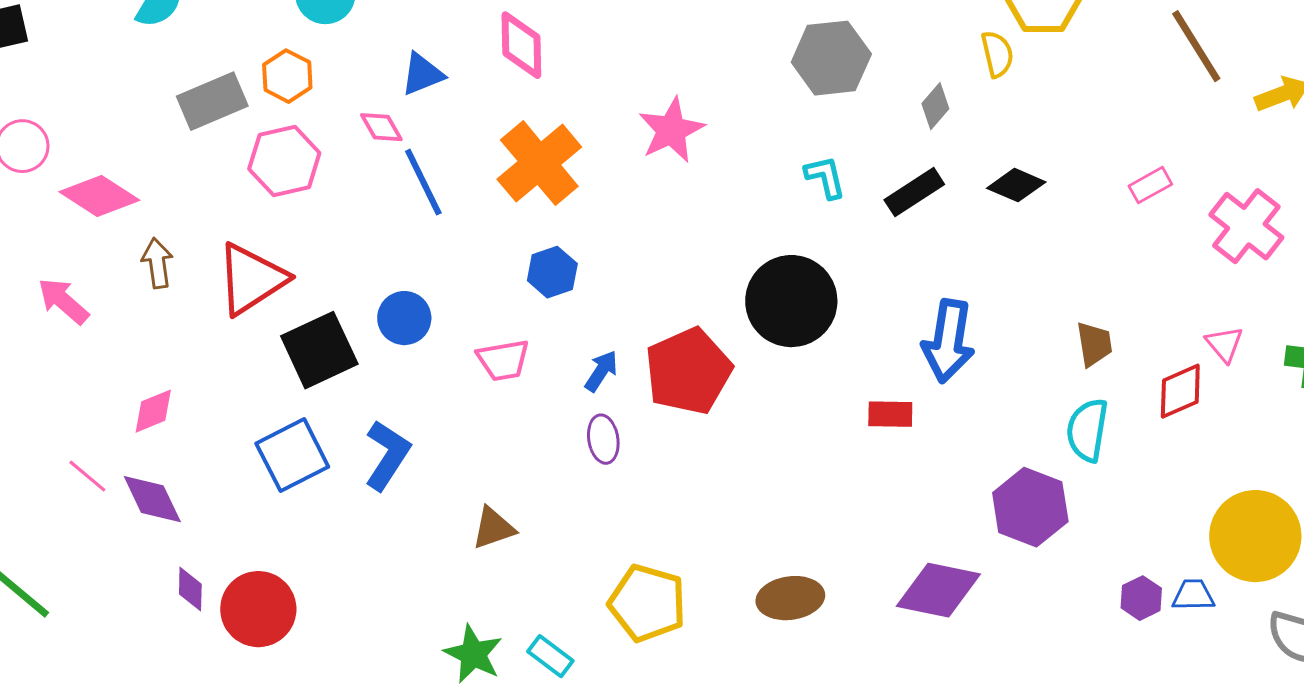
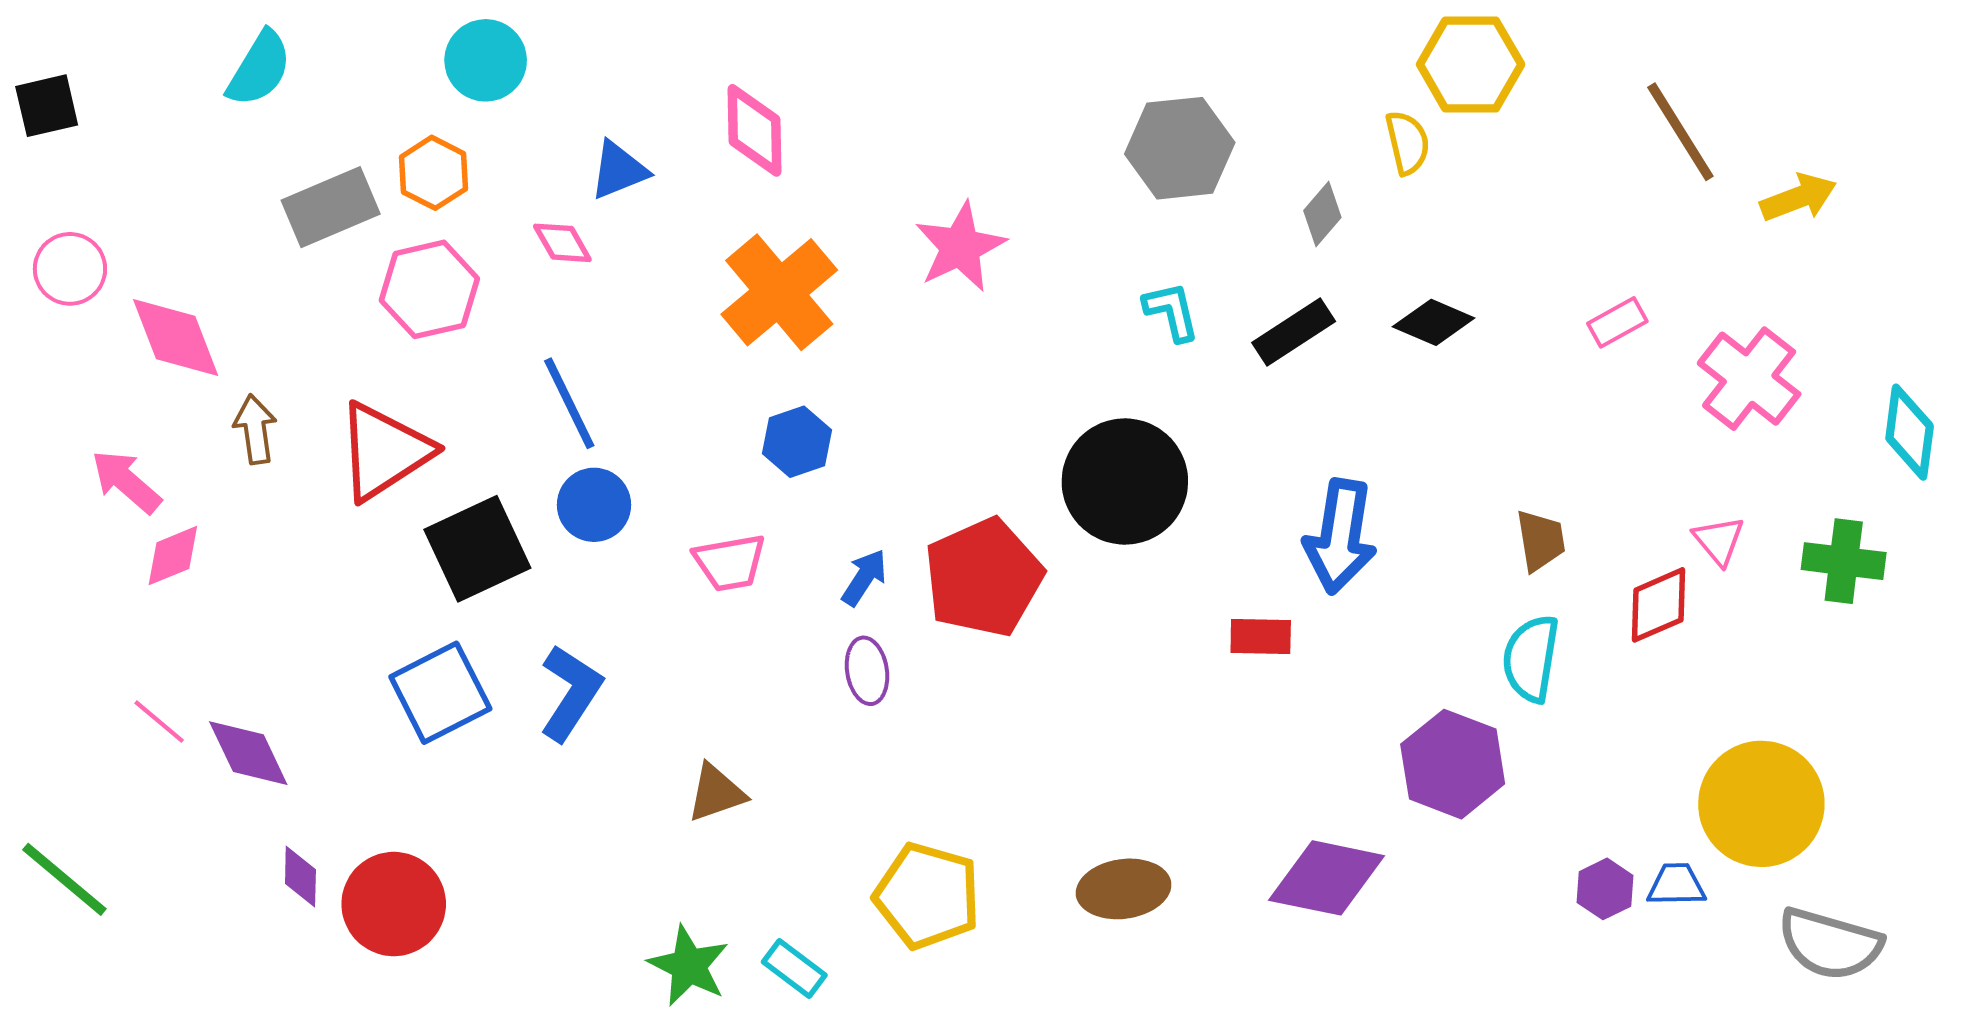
blue line: (423, 182) -> (569, 403), moved
pink diamond: (99, 196) -> (176, 337), turned 36
pink diamond: (153, 411) -> (173, 556), moved

